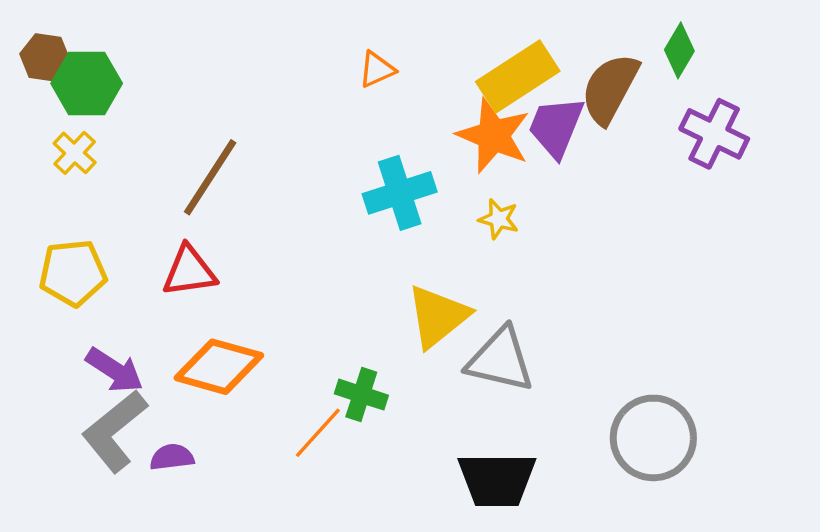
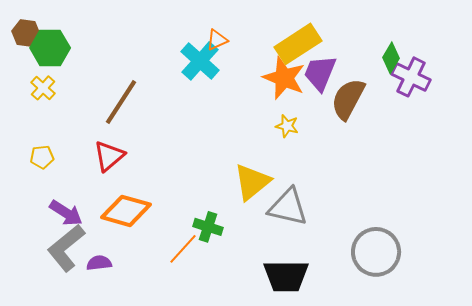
green diamond: (679, 50) -> (391, 58), moved
brown semicircle: (610, 89) -> (348, 99), moved
cyan cross: (400, 193) -> (200, 61), moved, turned -30
red triangle: (189, 271) -> (109, 156), turned -32
yellow pentagon: (73, 273) -> (42, 157), size x0.6

